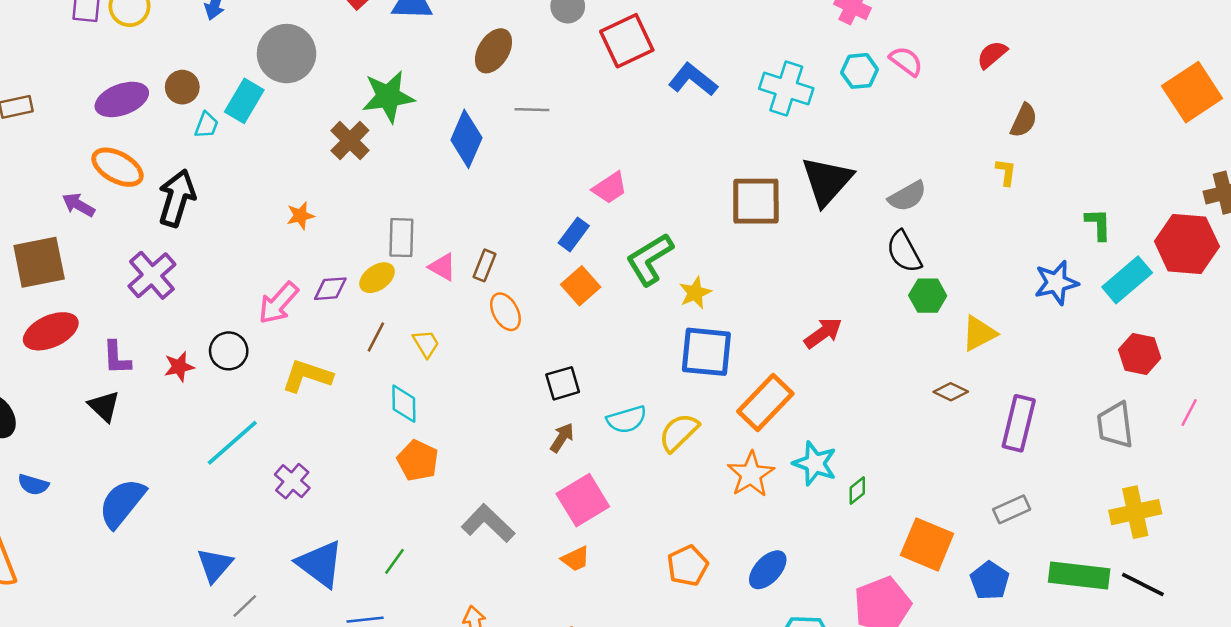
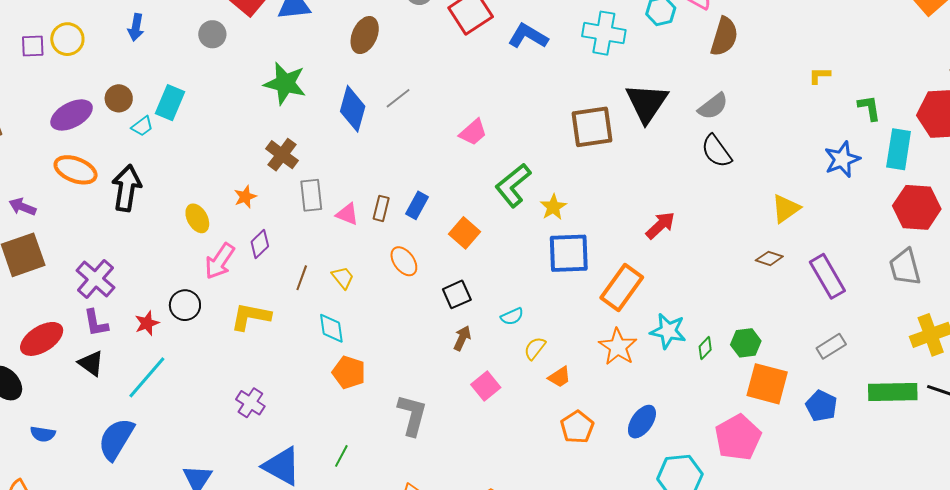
gray circle: (287, 54) -> (212, 34), moved, size x0.6
green star: (388, 97) -> (285, 83), turned 30
gray line: (532, 110) -> (398, 98), moved, turned -32
brown semicircle: (1024, 120) -> (724, 37), moved, size x1.4
cyan trapezoid: (206, 125) -> (142, 126), turned 40
brown cross: (350, 140) -> (282, 155), moved
yellow L-shape: (1006, 172) -> (819, 75), moved, turned -90
purple arrow: (78, 205) -> (22, 207), moved
orange star: (300, 216) -> (245, 197), moved
blue rectangle: (574, 234) -> (417, 205), moved
purple cross: (152, 275) -> (95, 279), moved
yellow ellipse: (377, 278) -> (197, 218), moved, turned -76
cyan rectangle: (1127, 280) -> (899, 149), turned -33
orange square: (581, 286) -> (464, 233), moved
purple diamond: (330, 289) -> (260, 244), turned -32
green hexagon: (928, 296) -> (746, 343), moved
orange ellipse: (505, 312) -> (404, 261), moved
red ellipse: (51, 331) -> (42, 339), moved
red hexagon: (1140, 354) -> (917, 207), size x1.4
cyan semicircle: (627, 420) -> (512, 316), size x0.7
purple rectangle: (1019, 423) -> (827, 276), turned -36
yellow semicircle: (679, 432) -> (535, 348), moved, size x0.7
cyan line: (232, 443) -> (147, 377), moved
pink square: (583, 500) -> (486, 386), size x0.7
gray L-shape: (488, 523) -> (412, 415), turned 69
orange trapezoid: (576, 559) -> (559, 377), moved

